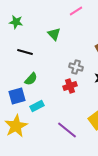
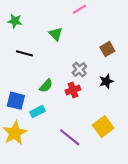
gray cross: (76, 67) -> (79, 70), turned 32
green semicircle: (31, 79) -> (46, 86), moved
blue square: (17, 96) -> (16, 101), turned 30

